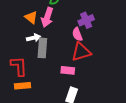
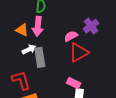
purple cross: (86, 20) -> (91, 26), moved
pink semicircle: (77, 34) -> (71, 36), turned 96
pink rectangle: (68, 70) -> (74, 83), moved, turned 32

